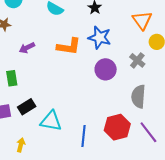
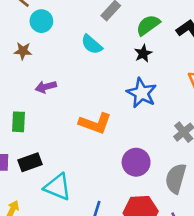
orange L-shape: (69, 46) -> (95, 123), moved
purple circle: (106, 69) -> (136, 162), moved

